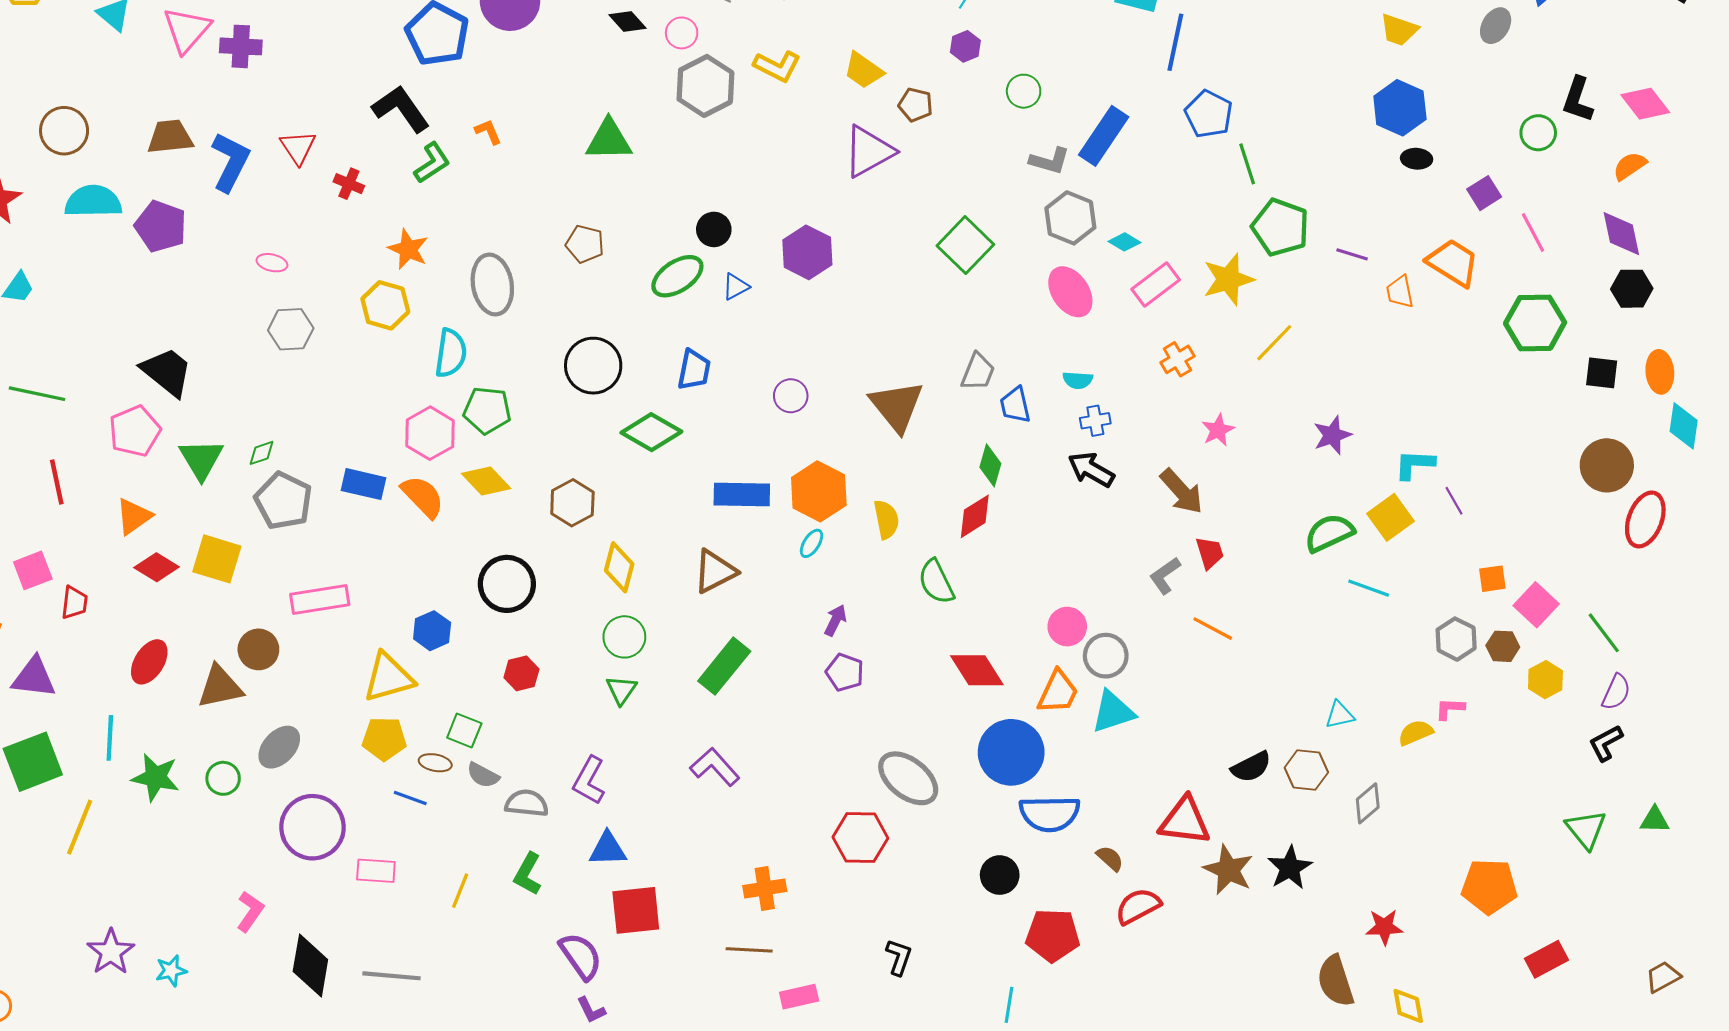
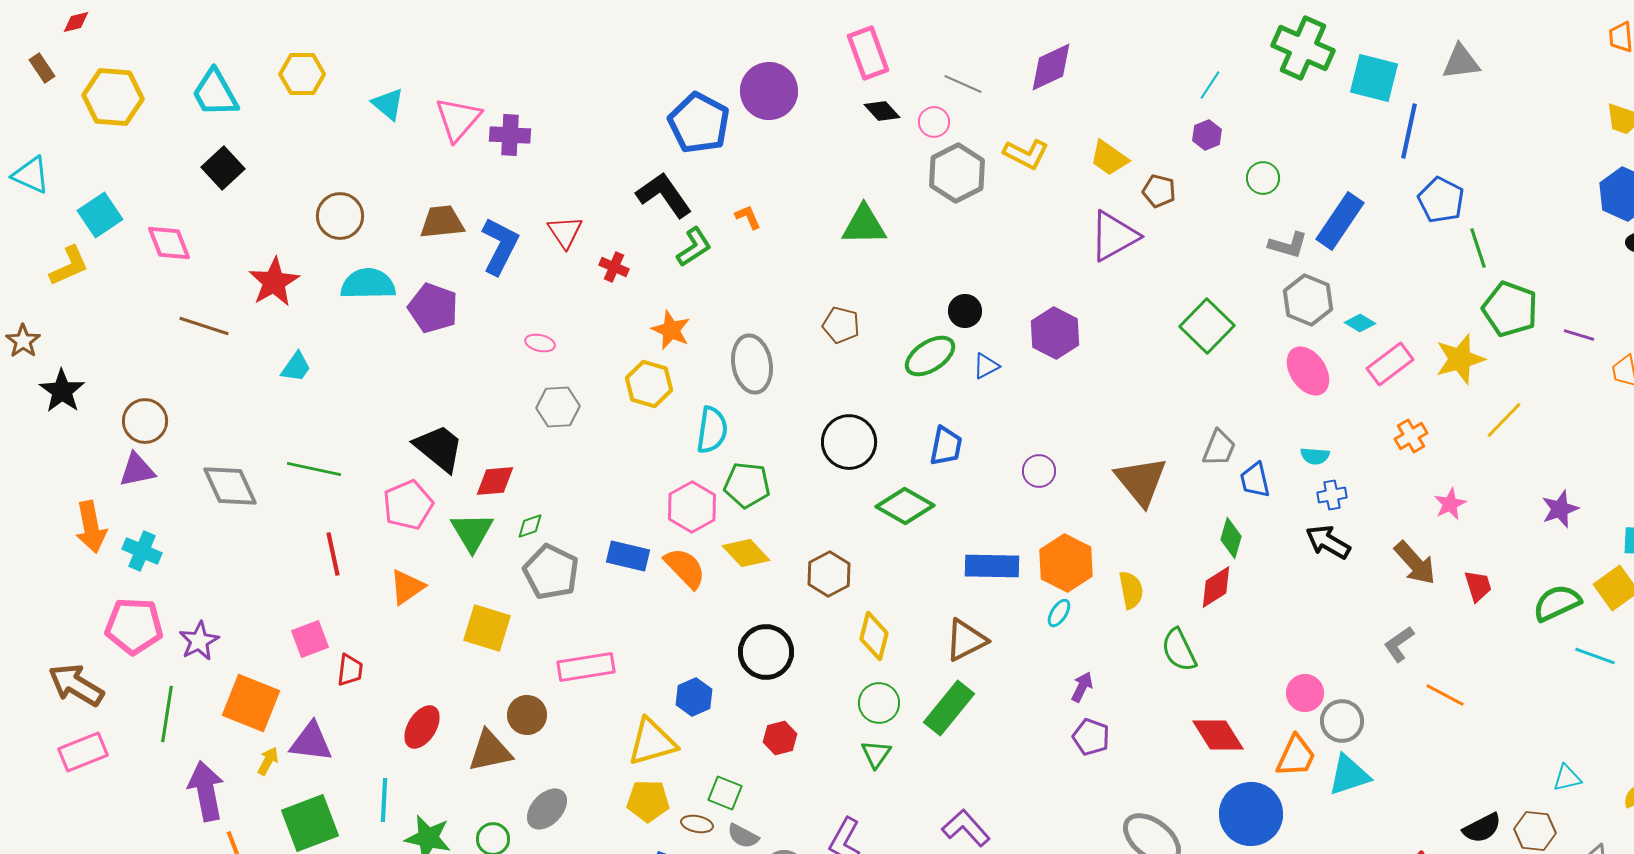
red trapezoid: (1210, 553) -> (1478, 586), moved
red diamond: (157, 567) -> (495, 481), moved, turned -36
green rectangle: (724, 666) -> (949, 708), moved

